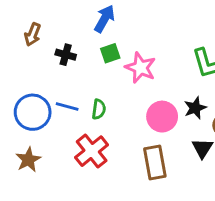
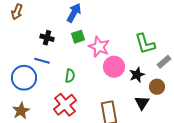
brown arrow: (33, 35) -> (17, 12), moved
blue line: (67, 106) -> (42, 61), moved
pink circle: (162, 117) -> (114, 67), moved

